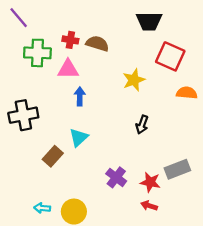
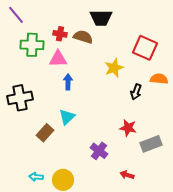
black trapezoid: (149, 21) -> (101, 18), moved
black arrow: (142, 125) -> (136, 92), moved
red star: (150, 182) -> (128, 128), moved

